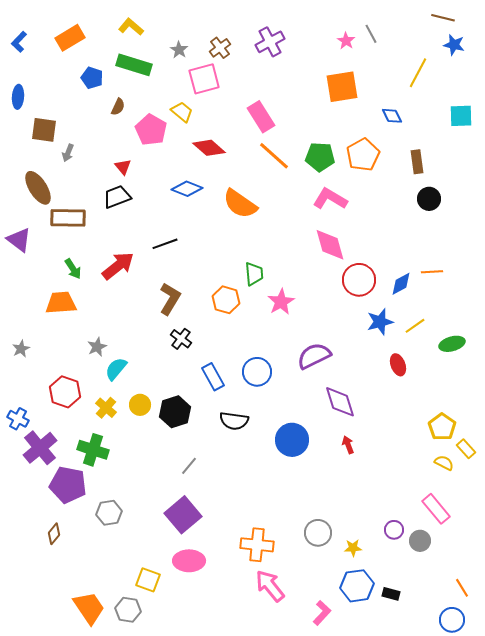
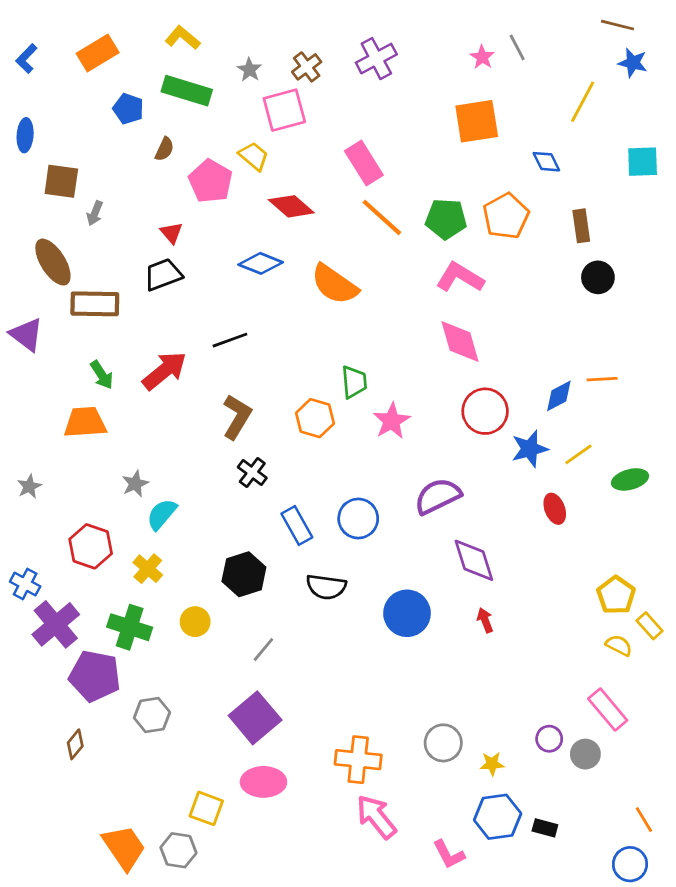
red circle: (359, 280) -> (485, 411), moved
yellow circle: (140, 405) -> (195, 622), moved
pink L-shape: (322, 613) -> (449, 854), turned 110

